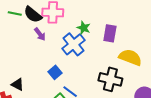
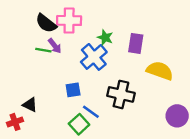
green line: (15, 14) -> (43, 50), moved
blue square: (55, 72) -> (73, 90), turned 32
black cross: (110, 79) -> (121, 94), moved

